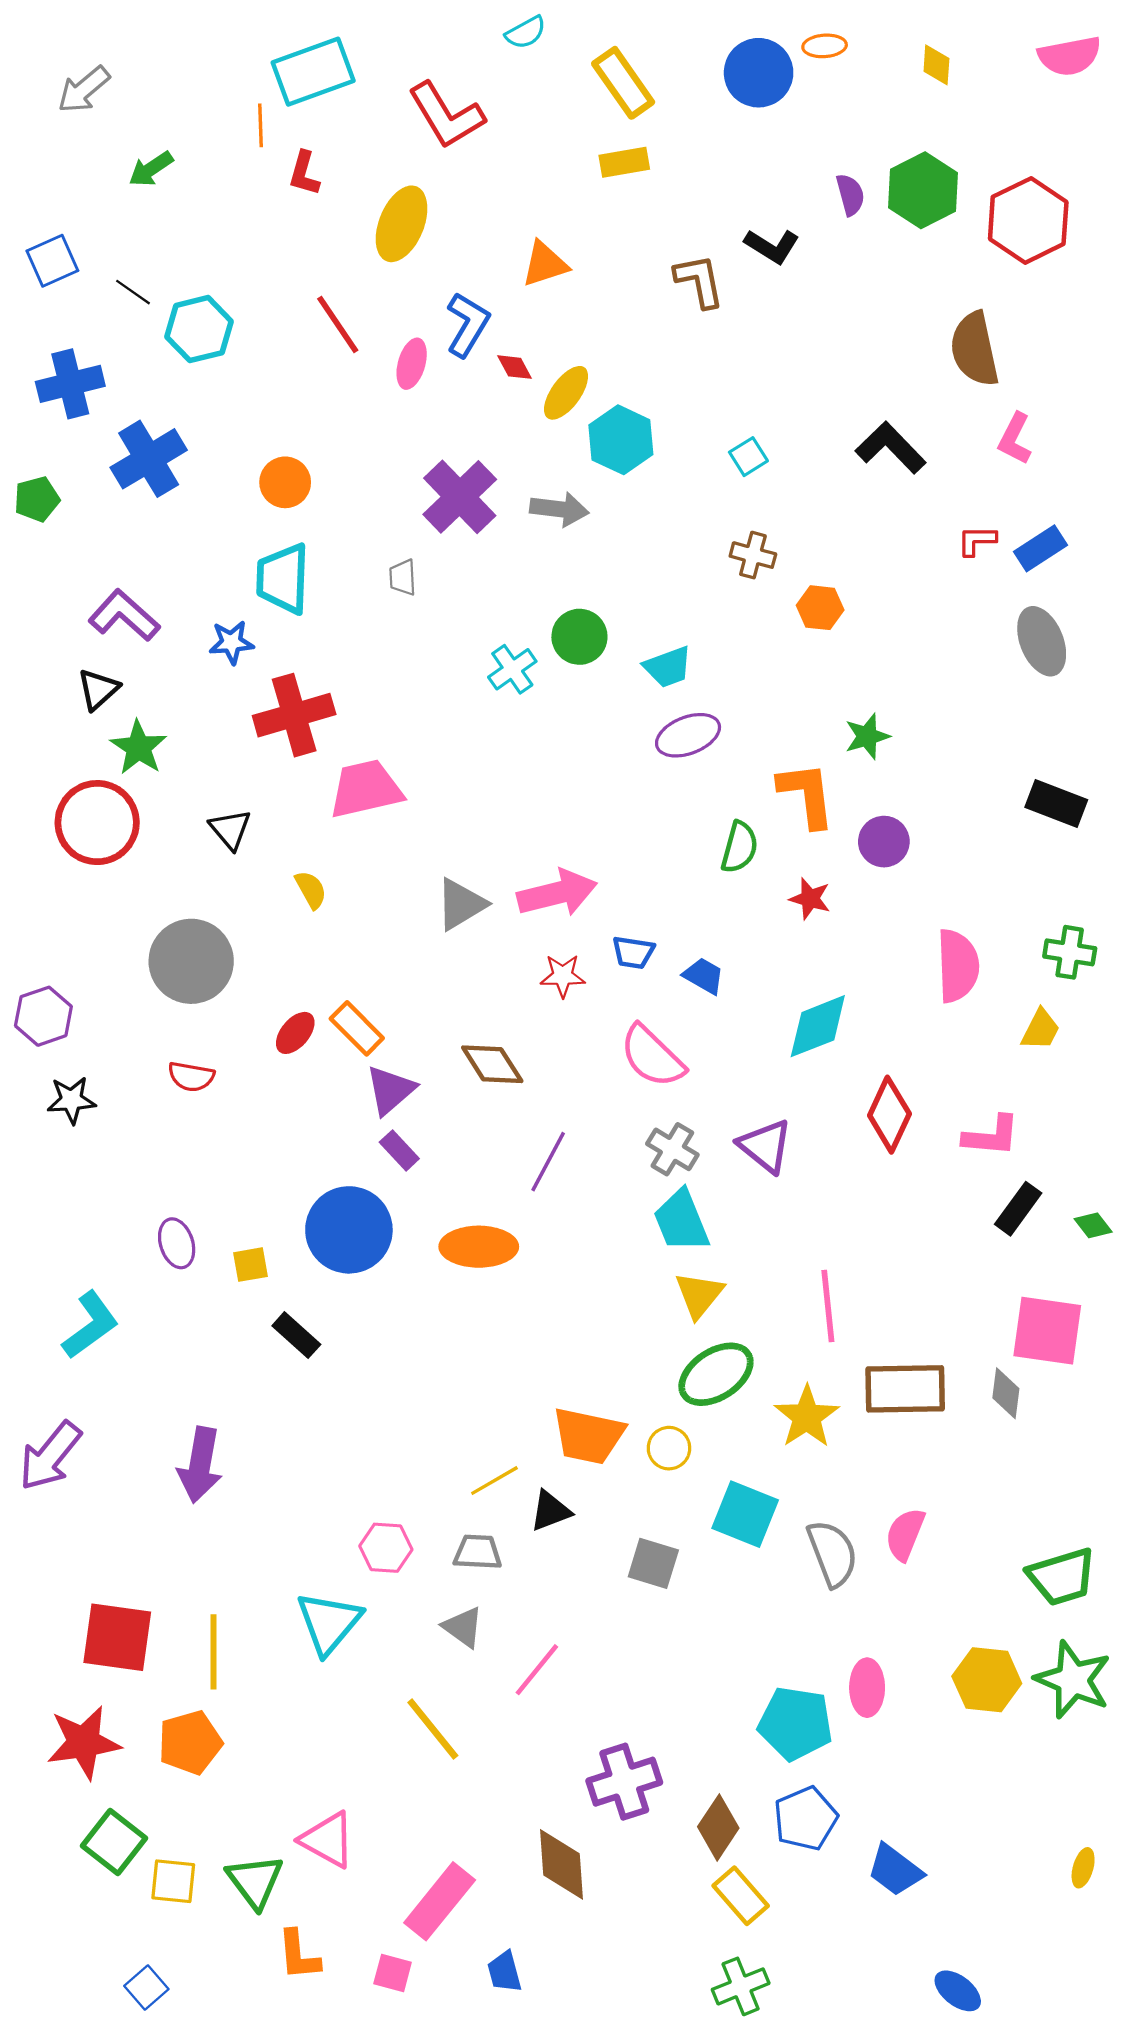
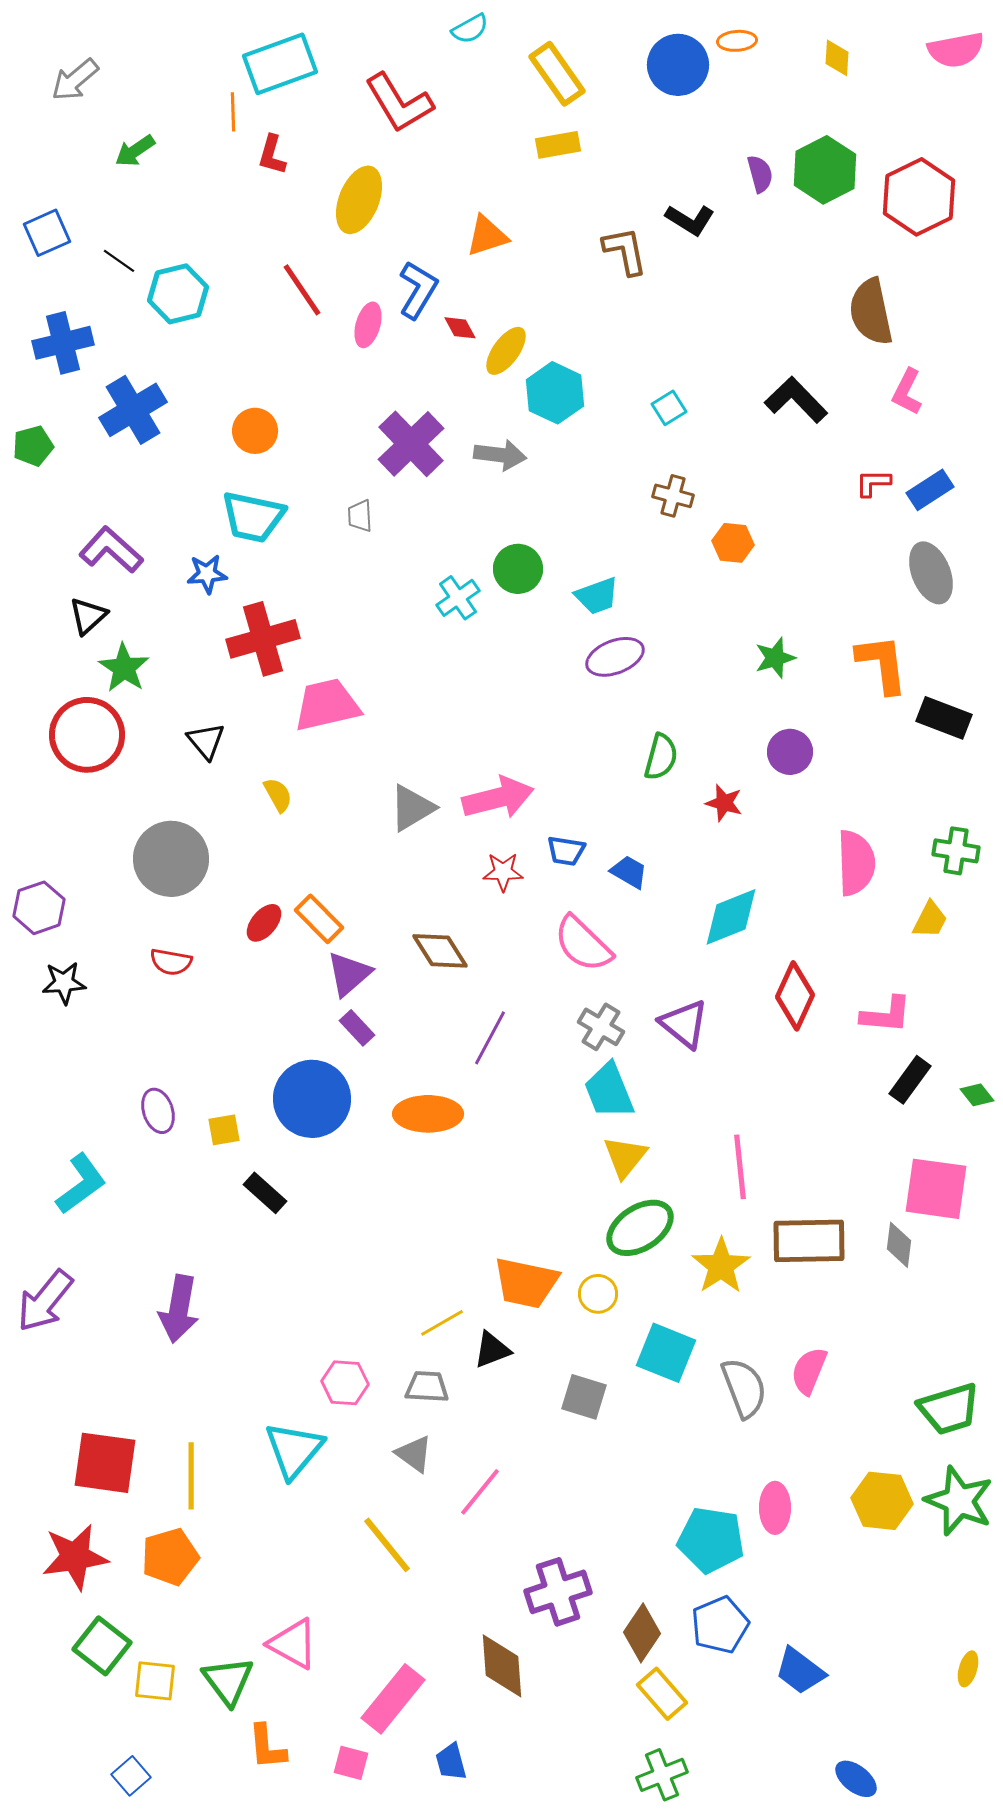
cyan trapezoid: (283, 579) -> (253, 517), turned -80
orange L-shape: (807, 795) -> (882, 664), moved

